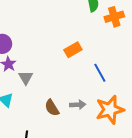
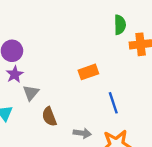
brown semicircle: (52, 108) -> (49, 117), moved

